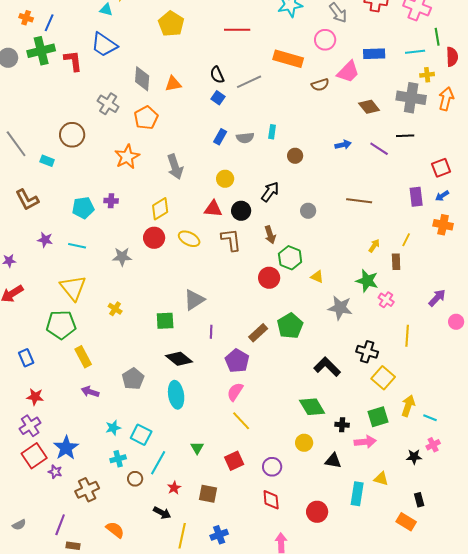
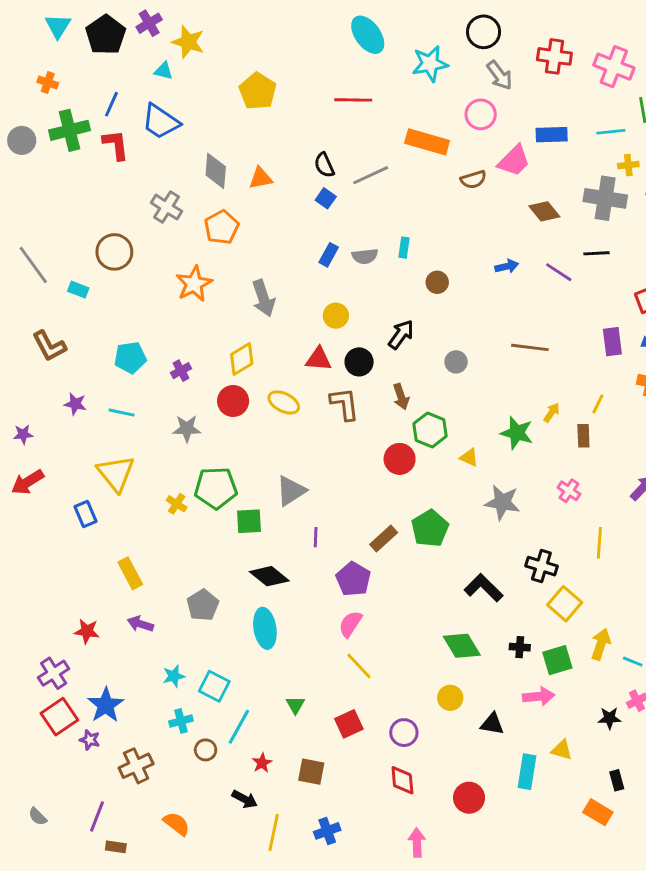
blue line: (49, 23) -> (111, 104), moved
purple cross: (111, 201) -> (181, 371), moved, turned -32
green star: (367, 281) -> (517, 433), moved
green pentagon: (61, 325) -> (216, 488), moved
blue rectangle: (26, 358) -> (85, 514), moved
red star: (35, 397) -> (87, 631), moved
black cross: (342, 425) -> (520, 647), moved
gray semicircle: (19, 525) -> (38, 817), turned 72

